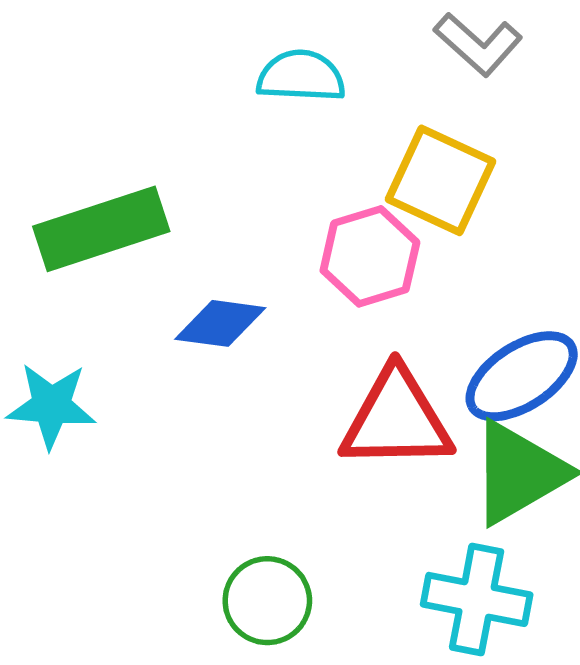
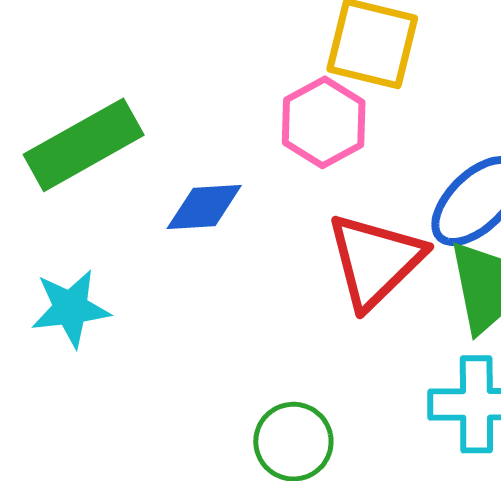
red triangle: (396, 419) -> (375, 261), turned -32

